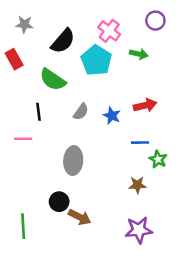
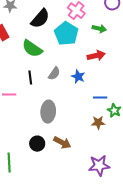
red arrow: (145, 105) -> (96, 56), moved
black line: (39, 112) -> (30, 78), moved
brown star: (137, 185) -> (98, 123), moved
brown arrow: (80, 217) -> (62, 143), moved

